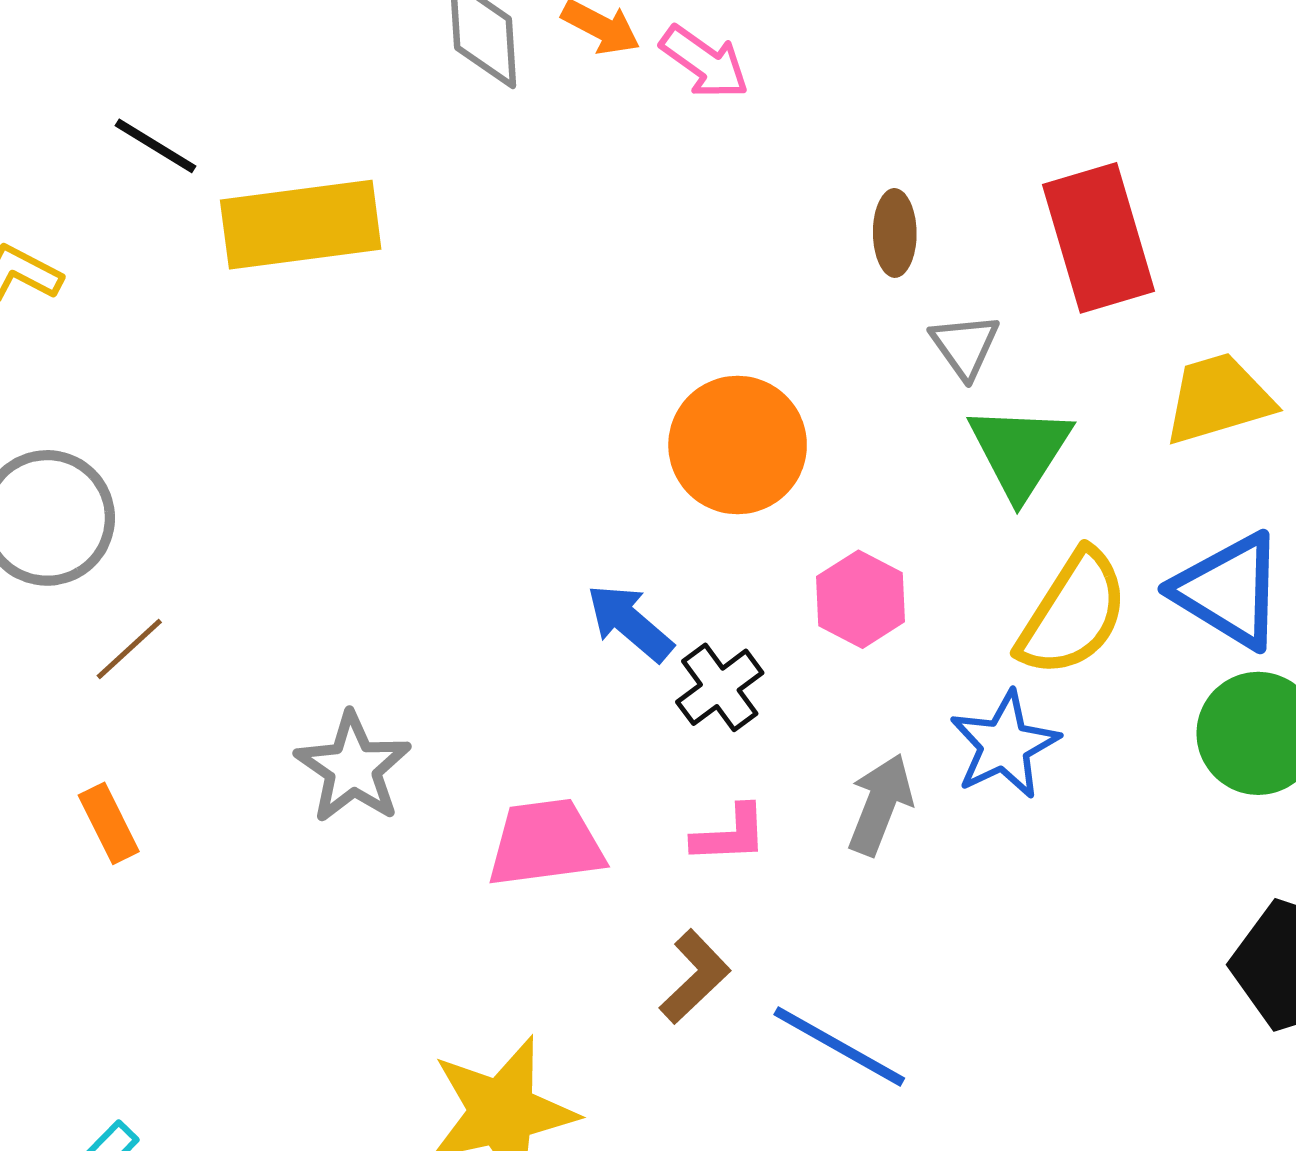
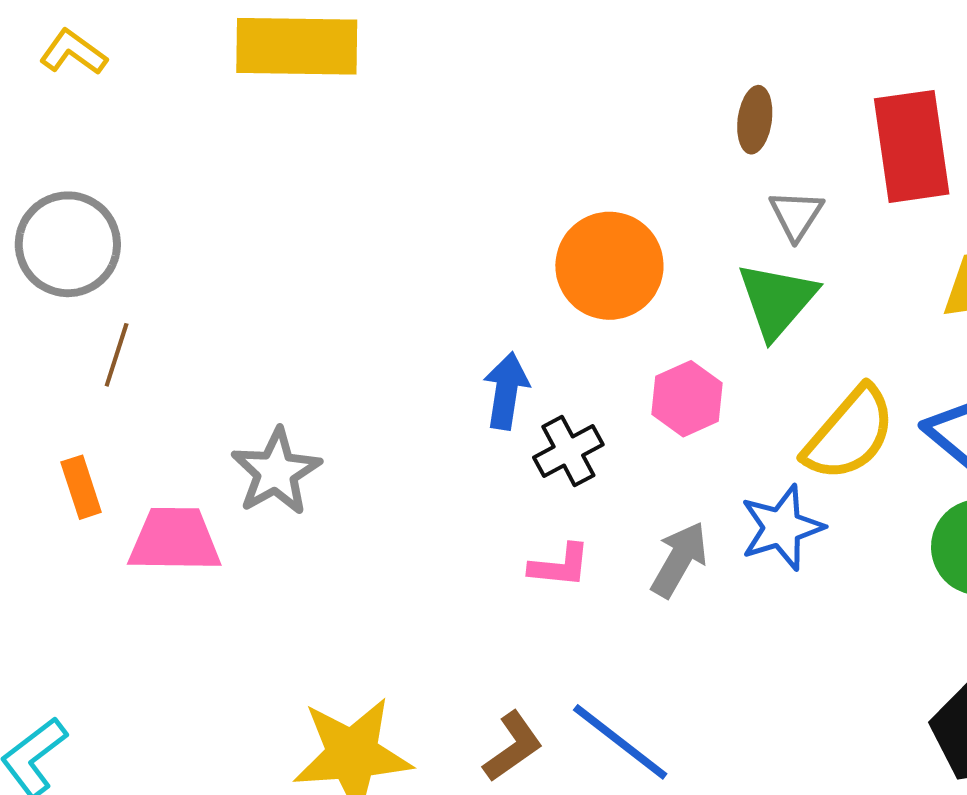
green triangle: (1020, 451) -> (777, 300), moved
blue arrow: (630, 623) -> (506, 391), turned 50
brown line: (129, 649) -> (117, 355), turned -38
pink trapezoid: (546, 843) -> (175, 540), moved
brown L-shape: (695, 977) -> (513, 747), moved

